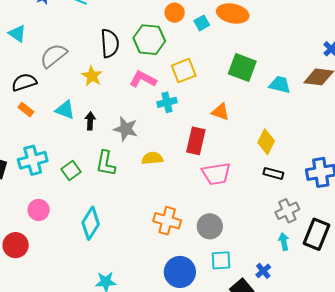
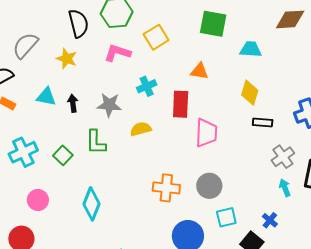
cyan trapezoid: (280, 85) -> (251, 49), moved
cyan cross: (167, 102) -> (147, 86), moved
pink trapezoid: (216, 174) -> (206, 133), turned -68

